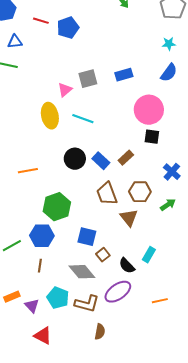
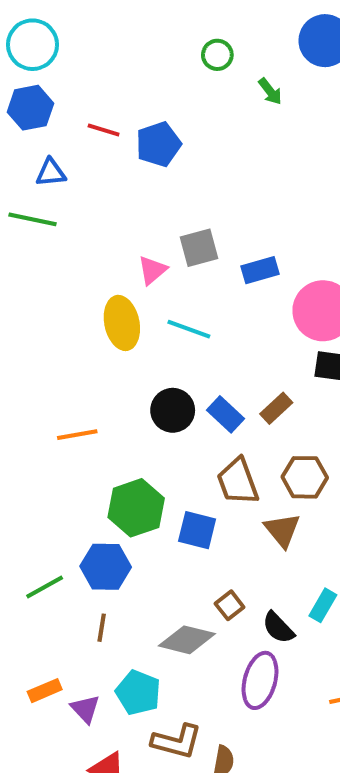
blue rectangle: (124, 75) -> (260, 270), moved
blue square: (87, 237) -> (197, 530), moved
gray diamond: (82, 272) -> (187, 640), turned -36
purple ellipse: (118, 292) -> (260, 680), turned -40
brown L-shape: (87, 304) -> (177, 741), moved

